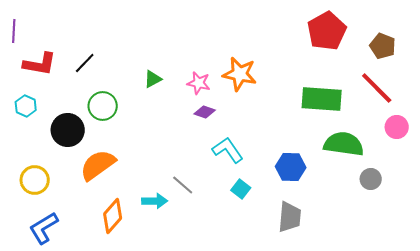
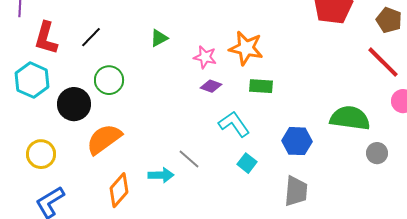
red L-shape: (40, 64) -> (46, 38), turned 96
green triangle: (153, 79) -> (159, 38), moved
green rectangle: (322, 99) -> (261, 86), moved, size x0.6
cyan hexagon: (26, 106) -> (32, 80), size x1.6

